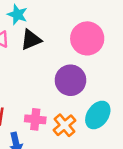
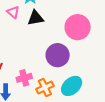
pink cross: (35, 119) -> (24, 78), turned -35

